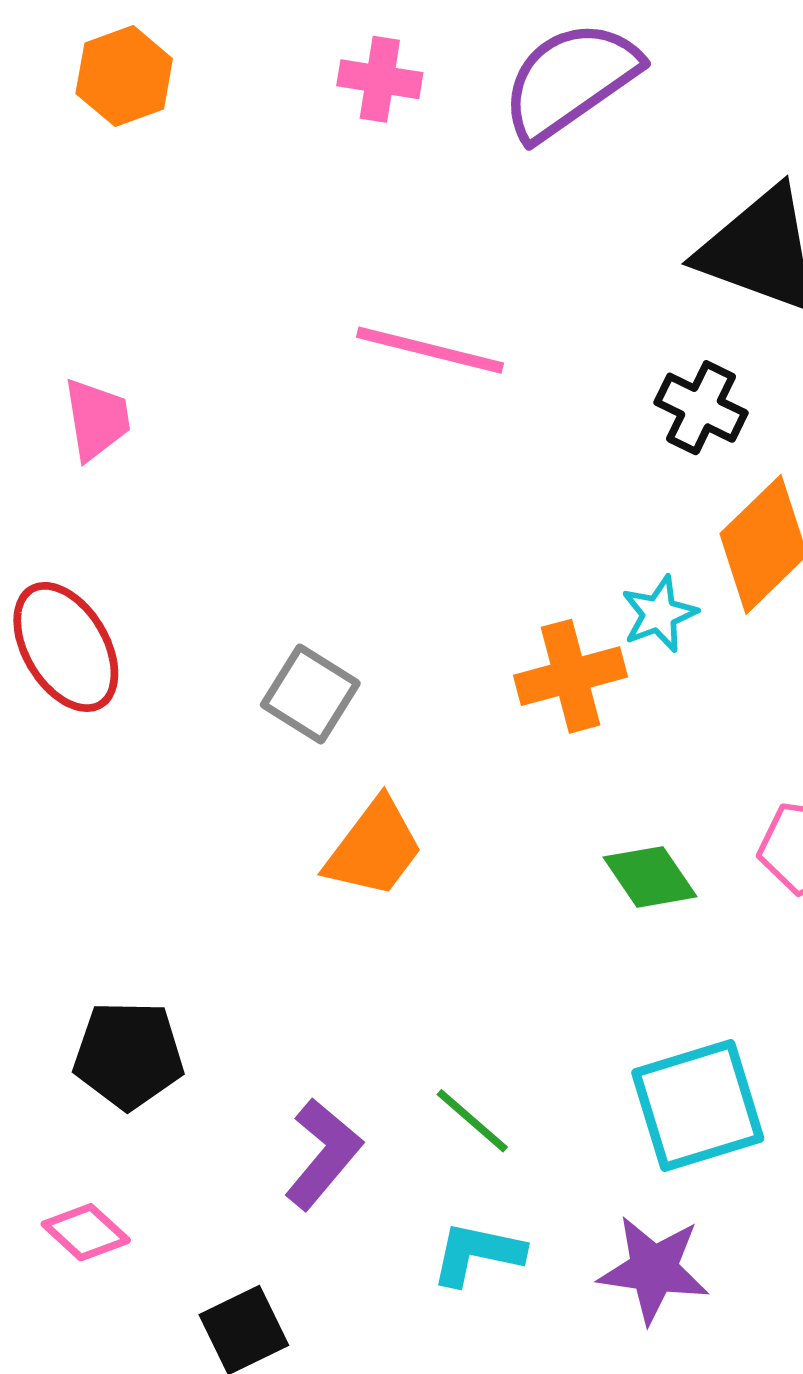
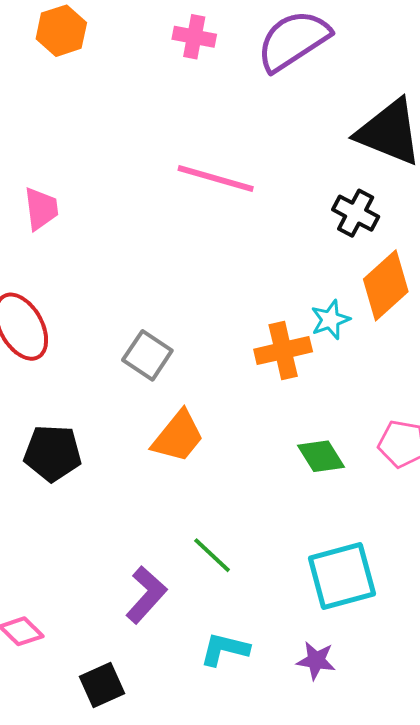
black pentagon: (129, 1055) -> (53, 453), moved
green line: (472, 1121) -> (212, 555), moved
purple star: (654, 1269) -> (316, 660), size x0.7

